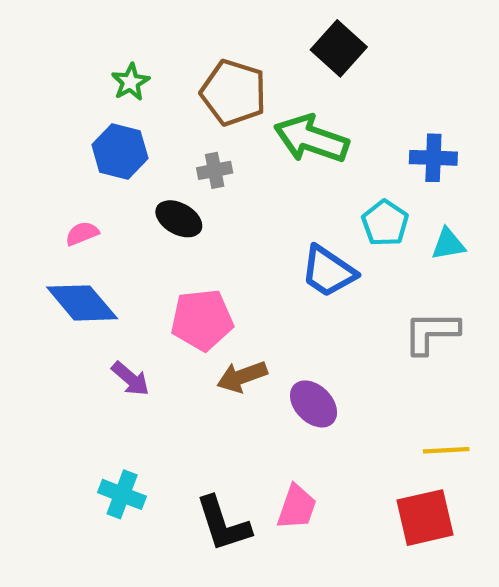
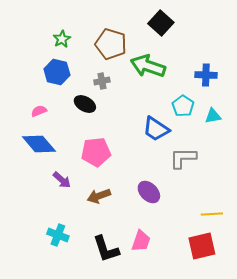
gray L-shape: (431, 332) -> (183, 158), moved
brown arrow: (242, 377) -> (99, 196), moved

